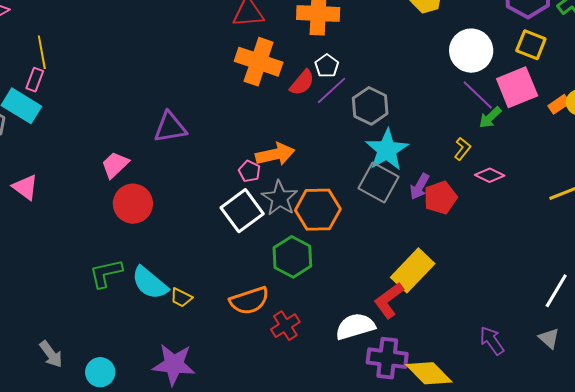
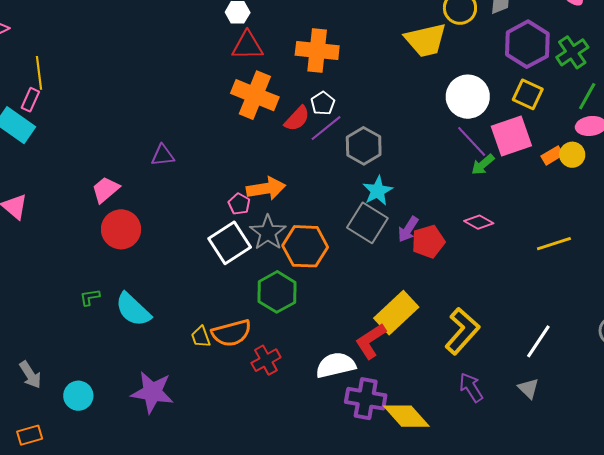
purple triangle: (170, 127) -> (163, 155), size x0.7
yellow L-shape: (462, 149) -> (462, 331), moved, size x2.0
cyan star: (387, 150) -> (378, 191), size x0.7
green L-shape: (106, 273) -> (90, 297), size x0.6
yellow trapezoid: (181, 298) -> (201, 337), moved, turned 40

